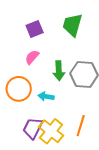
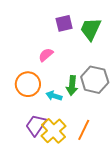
purple square: (35, 29) -> (64, 23), moved
green arrow: (59, 71) -> (72, 86), moved

